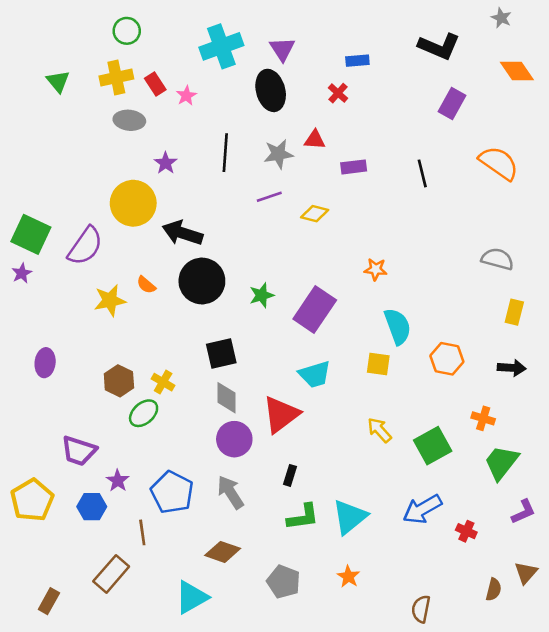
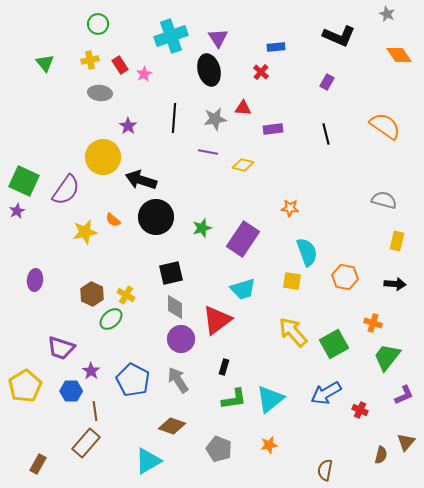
yellow cross: (116, 77) -> (90, 60), size x0.7
purple rectangle: (452, 103) -> (327, 82), moved, size x0.7
purple line: (269, 197) -> (208, 152), turned 30
yellow arrow: (379, 430) -> (293, 332), size x1.5
brown line: (142, 532) -> (95, 411), moved
orange star: (348, 577) -> (269, 445), turned 30

